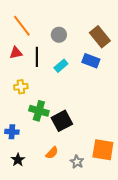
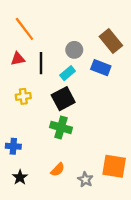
gray circle: (59, 35) -> (74, 50), moved
green cross: (39, 111) -> (61, 127), moved
black square: (62, 121) -> (63, 99), moved

